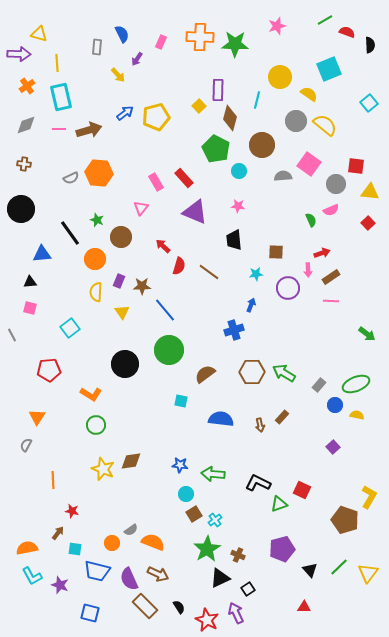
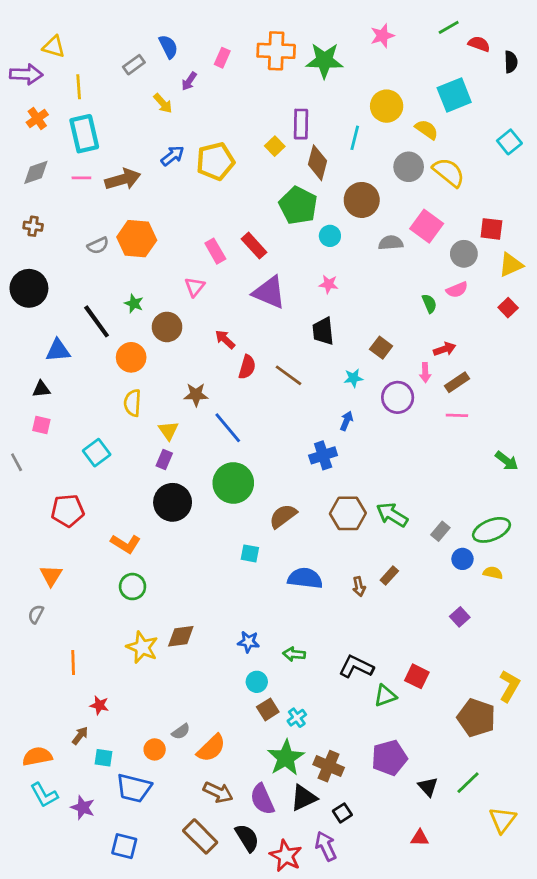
gray rectangle: (97, 47) -> (134, 65), turned 49
yellow triangle: (370, 192) -> (511, 265), turned -30
brown square: (276, 252) -> (381, 348), turned 35
purple rectangle: (119, 281) -> (164, 460), moved
green arrow: (213, 474) -> (294, 654), size x0.7
orange semicircle: (153, 542) -> (211, 748), turned 115
brown cross: (238, 555) -> (329, 766), size x1.5
yellow triangle: (368, 573) -> (503, 820), moved
purple semicircle: (129, 579) -> (262, 799), moved
black semicircle: (179, 607) -> (247, 838), size x1.5

